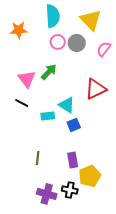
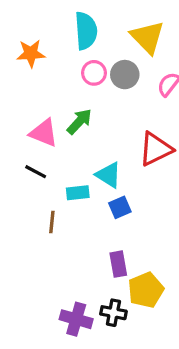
pink triangle: (27, 79) -> (44, 133), turned -30
brown line: (38, 158) -> (52, 222), moved

